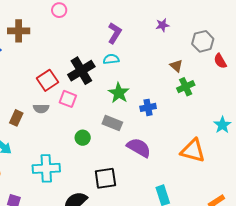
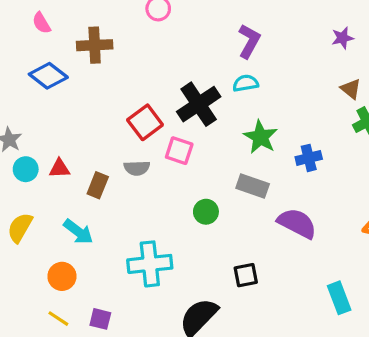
purple star: (162, 25) -> (342, 38), moved
black square: (105, 178) -> (246, 275), size x0.7

